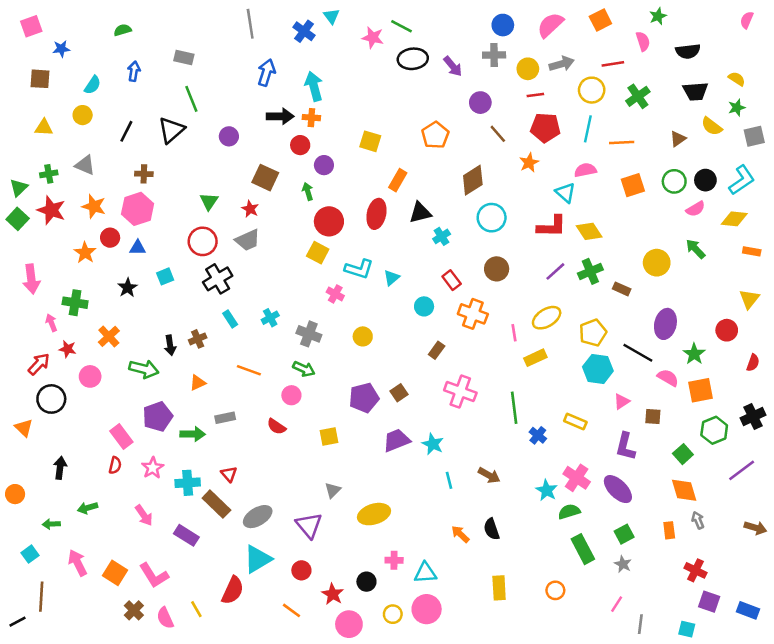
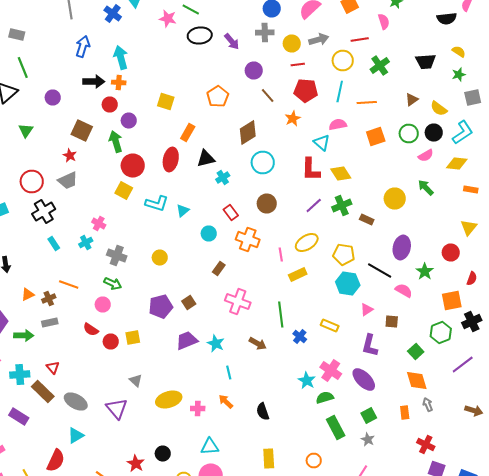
black semicircle: (688, 51) -> (447, 18), moved
yellow semicircle: (712, 126) -> (439, 108), moved
green arrow: (308, 191) -> (116, 142), size x1.5
green triangle: (209, 201) -> (26, 130), moved
red L-shape: (552, 226) -> (311, 170), turned 90
pink cross: (335, 294) -> (99, 224), moved
yellow pentagon: (593, 333) -> (344, 254), turned 30
brown cross: (198, 339) -> (49, 298), moved
orange square: (700, 390) -> (452, 300), moved
brown arrow: (489, 475) -> (258, 344), moved
gray triangle: (333, 490) -> (136, 380), turned -32
gray ellipse: (258, 517) -> (76, 402), turned 60
orange arrow: (460, 534) -> (226, 402), moved
cyan triangle: (258, 559) -> (76, 436), size x0.7
pink cross: (394, 560) -> (198, 408), moved
red circle: (301, 570) -> (111, 342), moved

